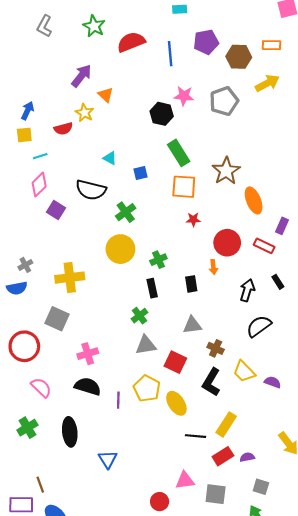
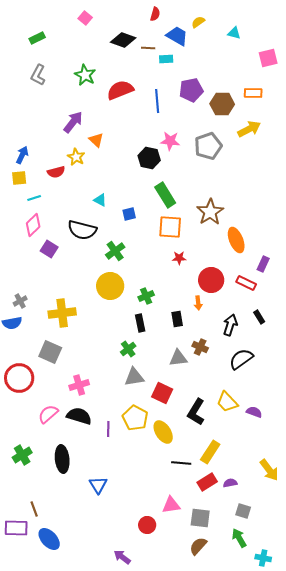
brown cross: (216, 348) -> (200, 347), moved
pink semicircle: (41, 387) -> (48, 414), moved, turned -85

